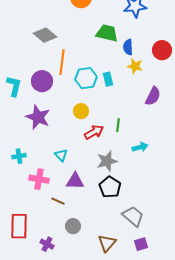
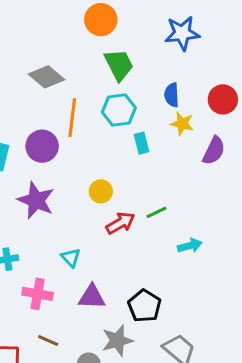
green trapezoid: (107, 33) -> (119, 65), moved, turned 50
cyan hexagon: (86, 78) -> (119, 110), moved
purple semicircle: (153, 96) -> (214, 151), moved
green line: (118, 125) -> (157, 212), turned 56
gray star: (107, 161) -> (117, 341), moved
brown line: (58, 201) -> (48, 341), moved

